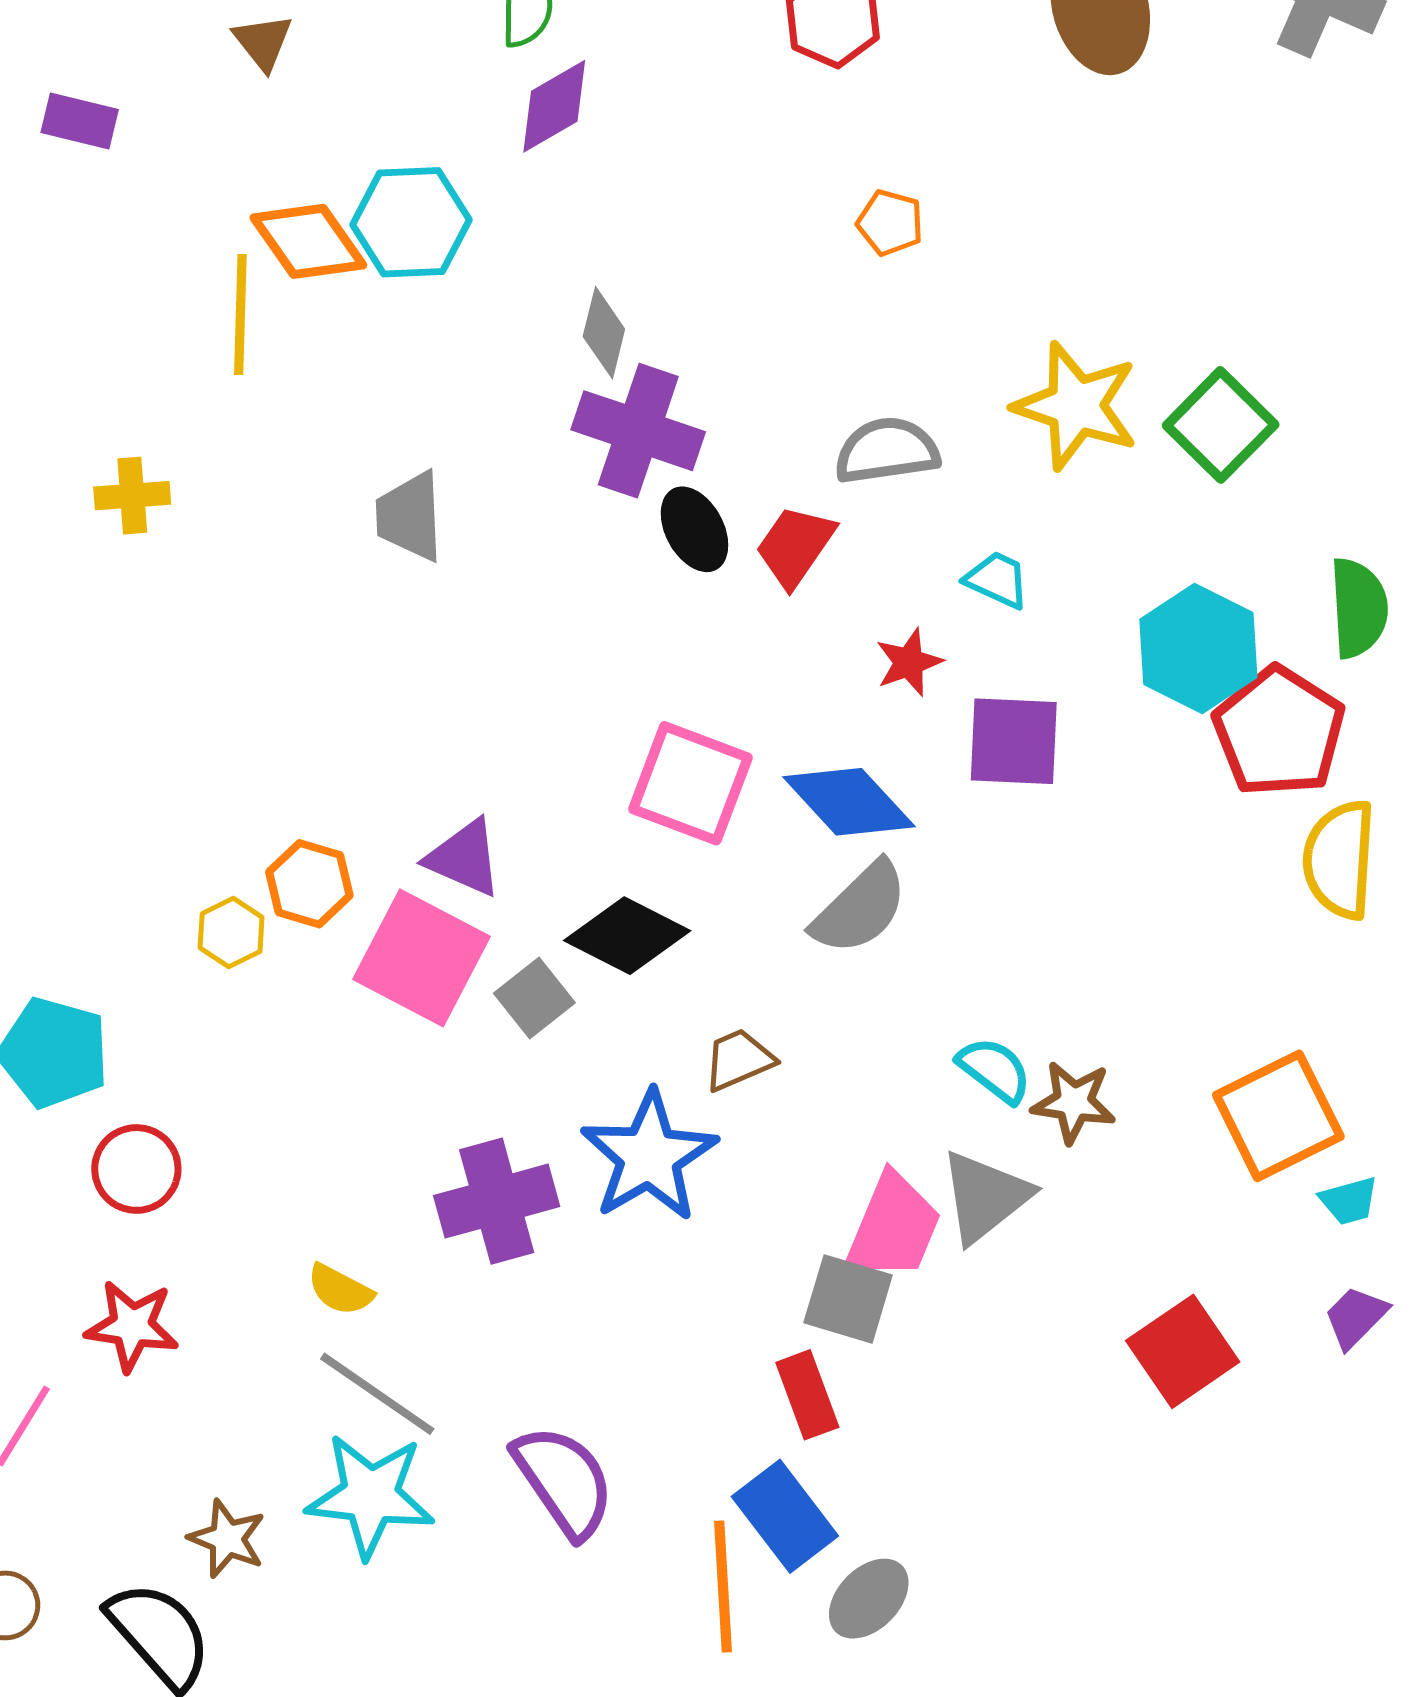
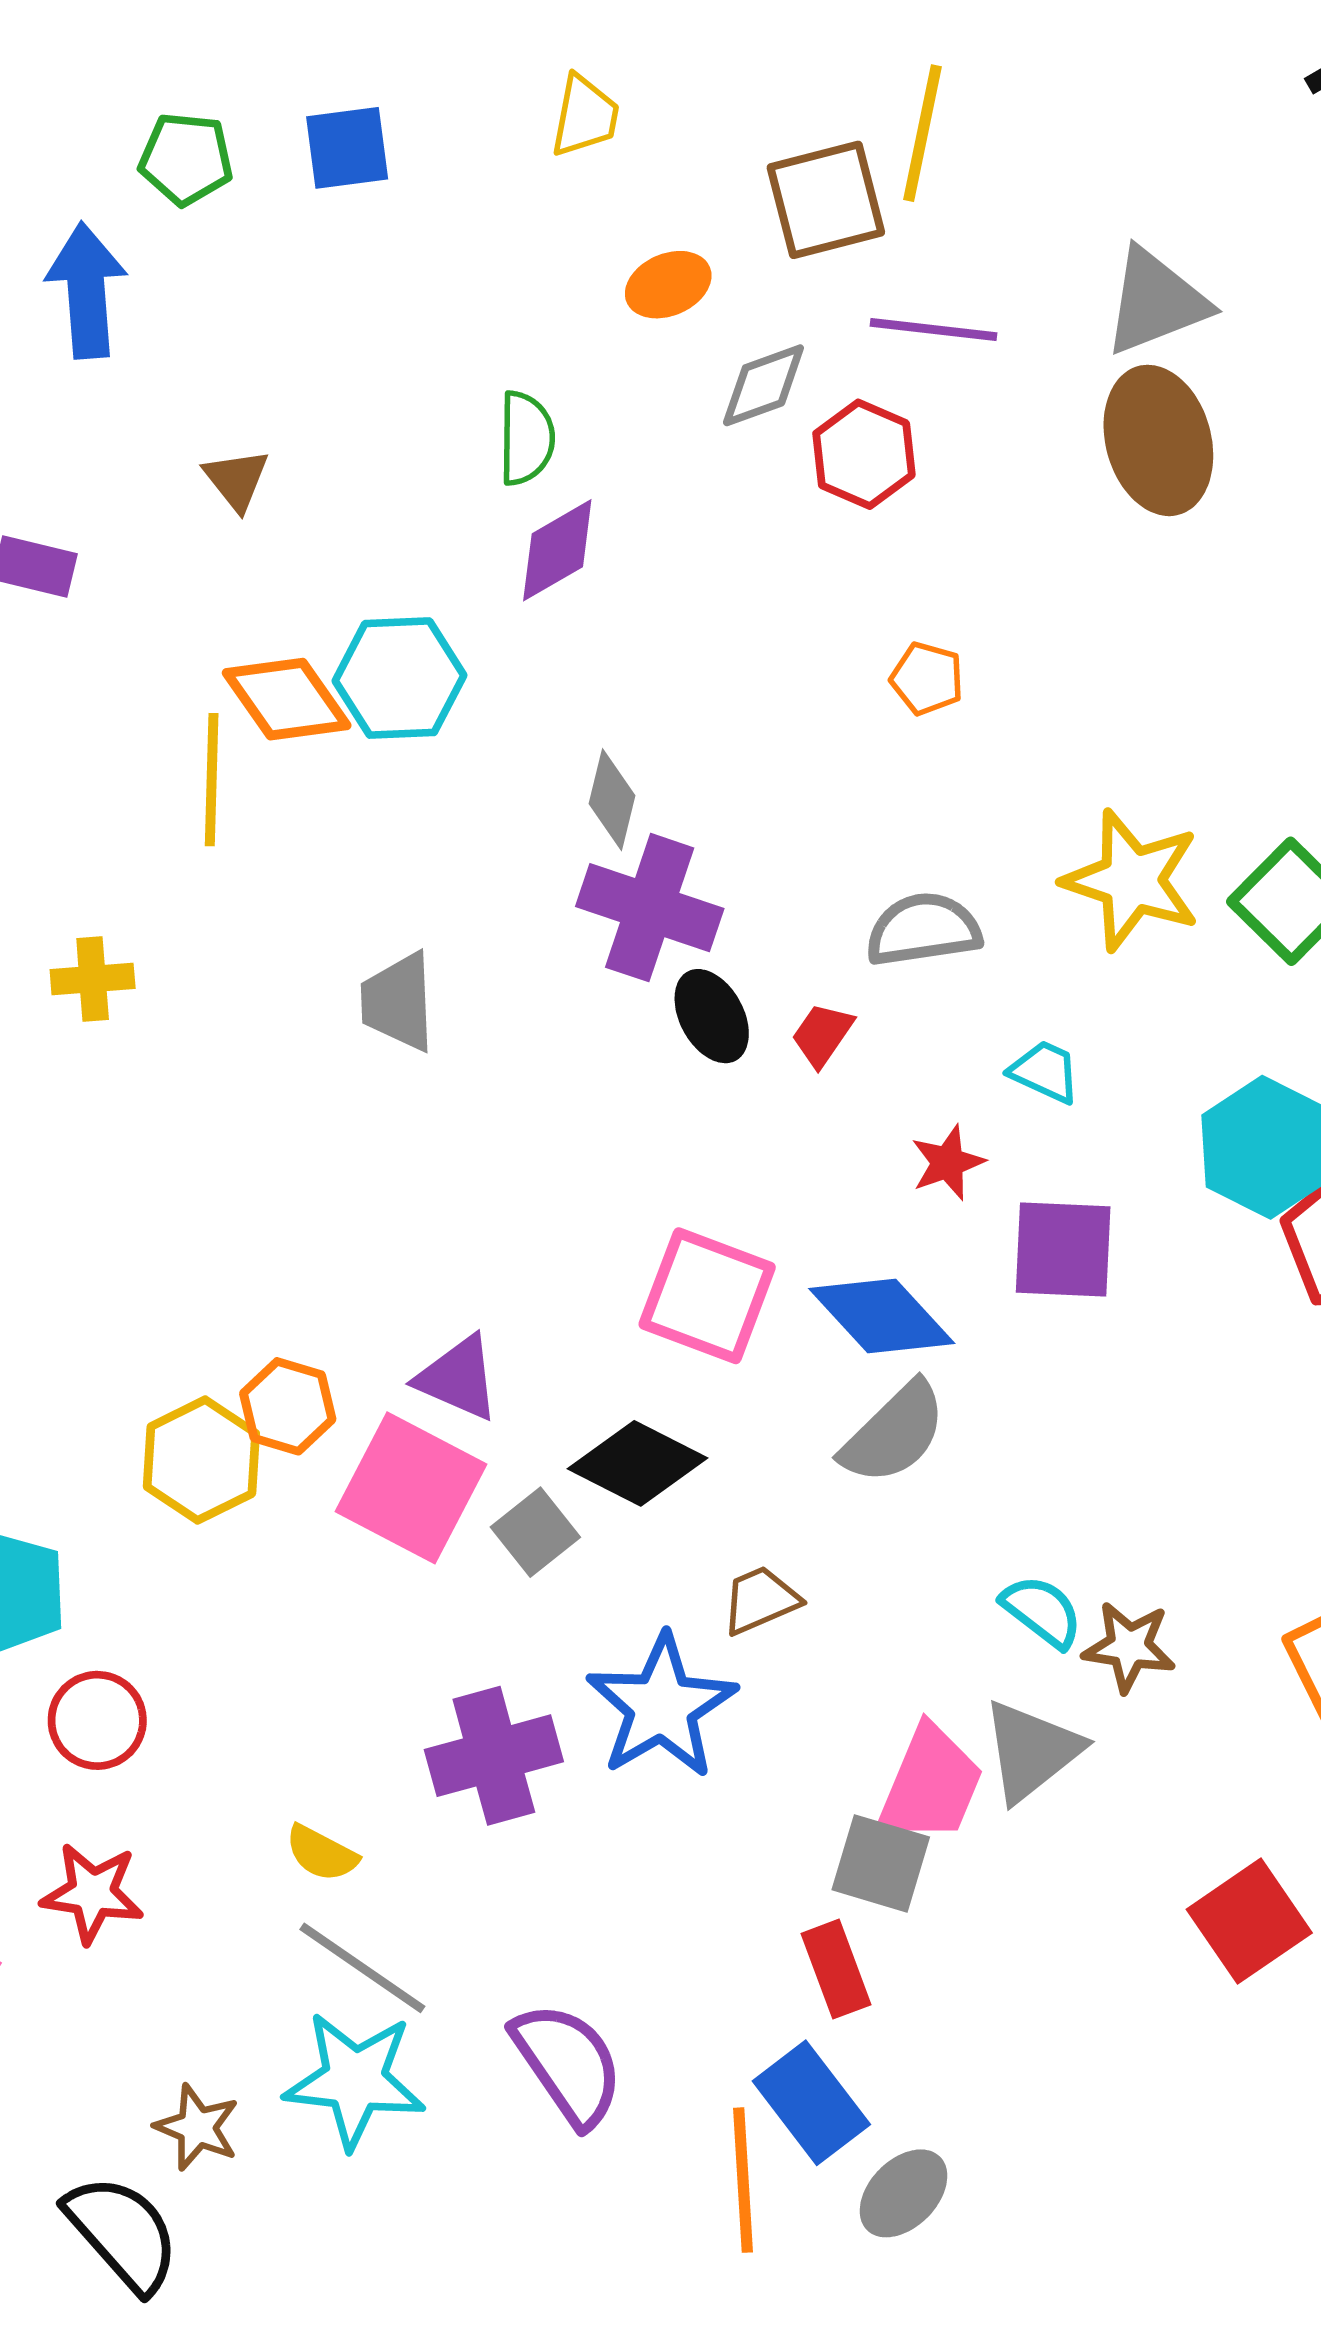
red trapezoid: (795, 546) -> (822, 1035), size x0.7
yellow hexagon: (231, 933) -> (201, 1460), size x1.6

